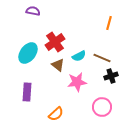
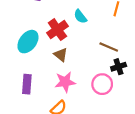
cyan semicircle: (79, 56) -> (80, 16), moved, turned 80
pink star: (77, 82) -> (65, 82), moved
pink circle: (102, 107) -> (102, 84), moved

